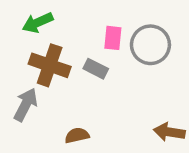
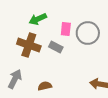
green arrow: (38, 23) -> (38, 19), moved
gray arrow: (26, 105) -> (15, 79), moved

